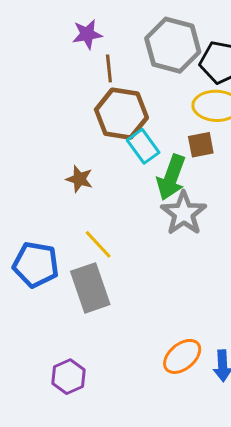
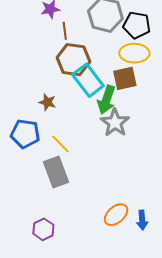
brown square: (201, 145) -> (125, 78), size x1.4
cyan rectangle: (143, 146) -> (88, 80), size x1.5
blue pentagon: (36, 265) -> (25, 134), moved

